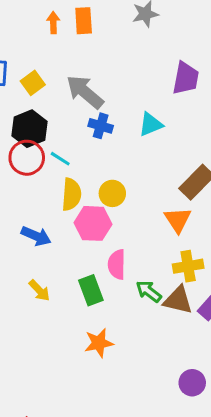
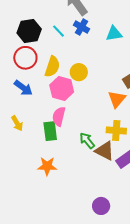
black hexagon: (29, 129) -> (29, 31), moved
red circle: (27, 158) -> (25, 58), moved
cyan line: (60, 159) -> (59, 31), moved
pink semicircle: (117, 264) -> (59, 116), moved

